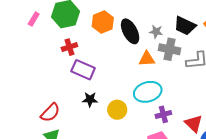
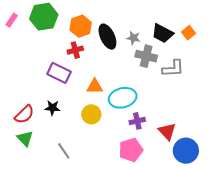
red cross: (69, 47) -> (75, 50), moved
orange triangle: (147, 59) -> (95, 86), moved
black star: (90, 99) -> (52, 108), moved

